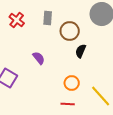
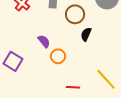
orange circle: (72, 83) -> (58, 56), moved

